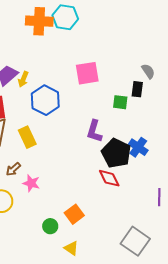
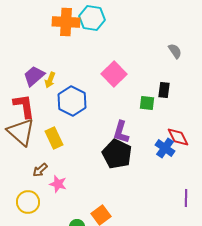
gray semicircle: (148, 71) -> (175, 51), moved
pink square: (87, 73) -> (114, 74), turned -35
black pentagon: (116, 153) -> (117, 154), moved
red diamond: (109, 178) -> (178, 137), moved

